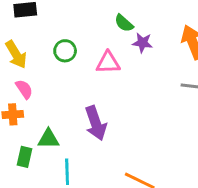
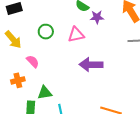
pink semicircle: (24, 89) -> (33, 61), moved
purple arrow: (96, 123) -> (91, 65), moved, turned 120

